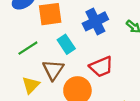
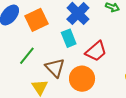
cyan rectangle: (66, 44) -> (69, 38), moved, turned 30

